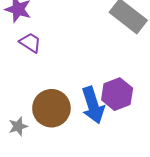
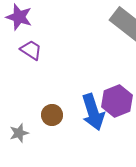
brown circle: (51, 108) -> (52, 115), size x0.6

